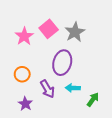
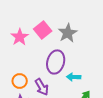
orange circle: (22, 74) -> (20, 81), moved
cyan arrow: (73, 88) -> (74, 77), moved

